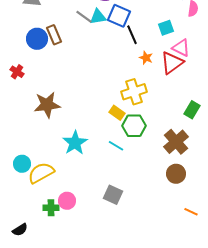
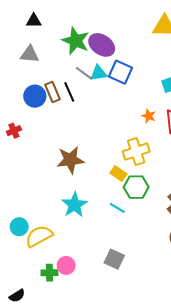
black line: (132, 35) -> (69, 92), moved
red cross: (17, 72) -> (14, 131), turned 32
brown star: (47, 105) -> (70, 160), moved

